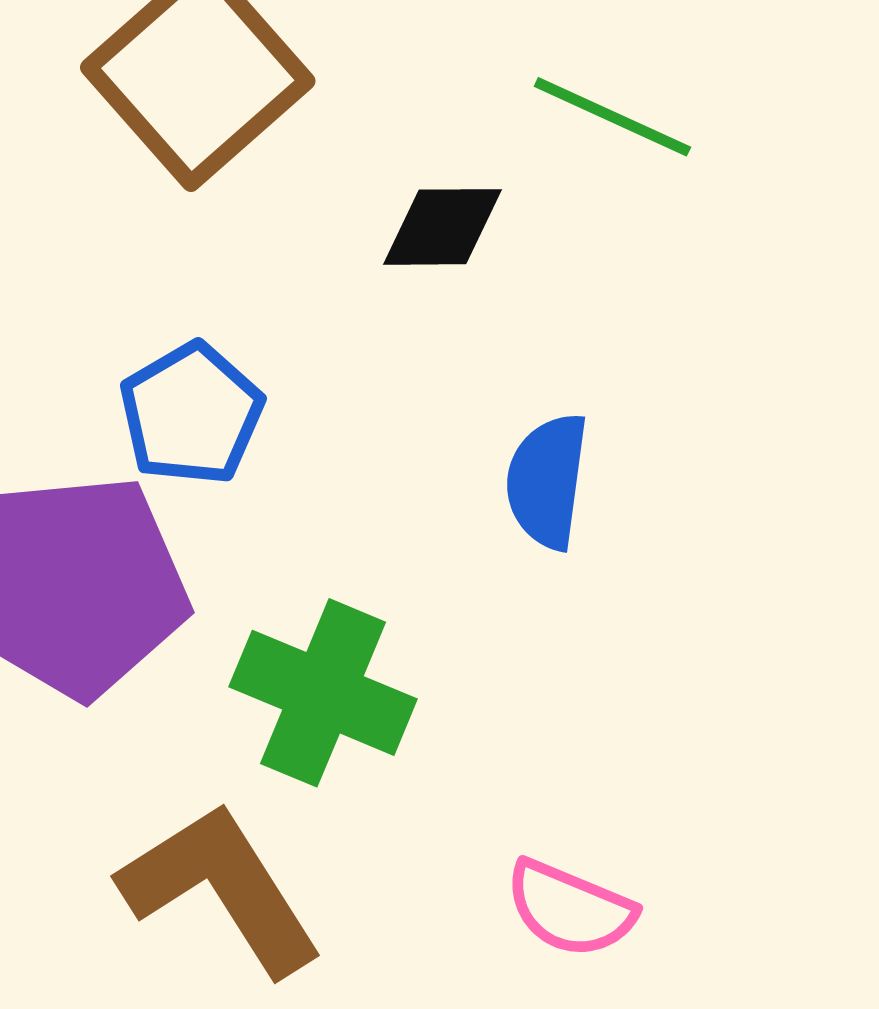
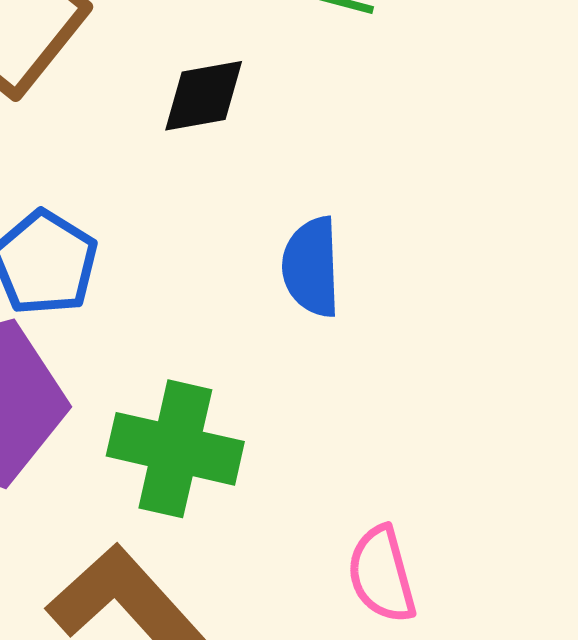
pink semicircle: (570, 909) -> (382, 575), turned 62

